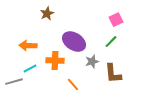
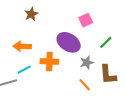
brown star: (47, 14) -> (31, 14), moved
pink square: (116, 20) -> (86, 20), moved
orange line: (73, 85) -> (85, 85), moved

